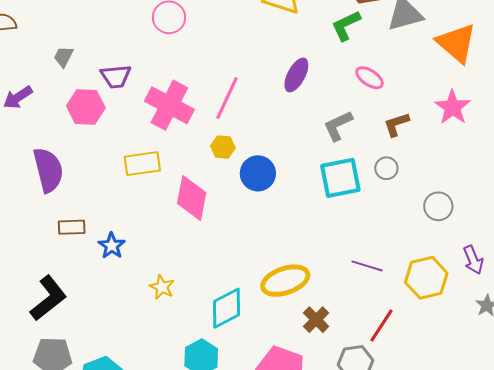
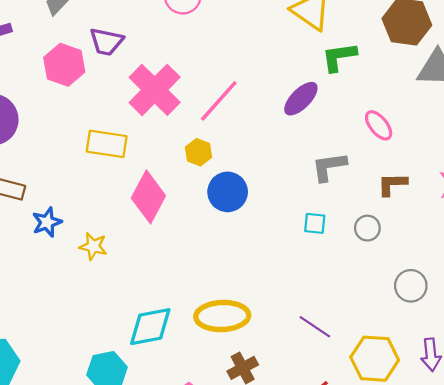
green L-shape: (346, 26) -> (339, 57), moved
cyan square: (340, 178) -> (315, 223), size x0.5
yellow star: (162, 287) -> (93, 246), moved, turned -30

